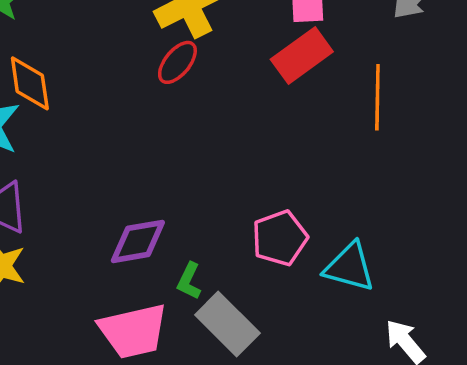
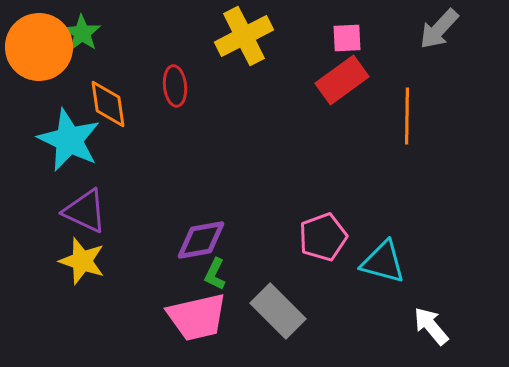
red ellipse: (177, 62) -> (175, 86), moved, turned -45
green L-shape: (189, 281) -> (215, 274), moved

